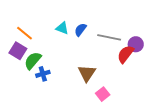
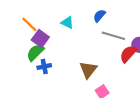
blue semicircle: (80, 30) -> (99, 16), moved
purple square: (18, 51) -> (40, 38), moved

